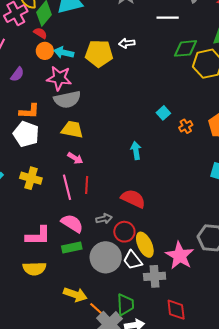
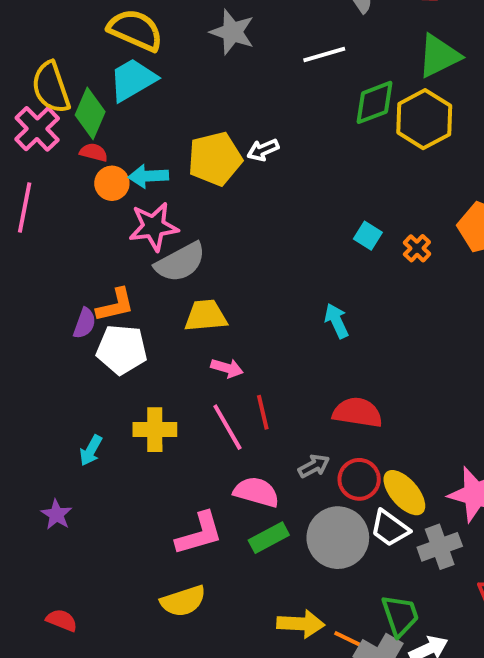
white arrow: (127, 43) -> (263, 150), moved
purple semicircle: (17, 74) -> (84, 323), moved
yellow semicircle: (34, 269) -> (183, 601), moved

